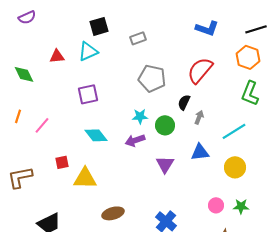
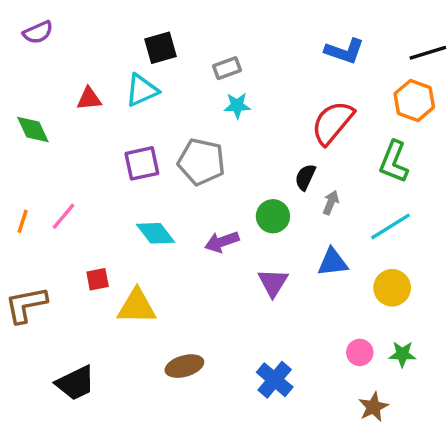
gray pentagon: (152, 78) -> (201, 162), moved
green L-shape: (250, 93) -> (394, 162), moved
orange line: (18, 116) -> (23, 221), moved
cyan star: (140, 116) -> (237, 106), moved

